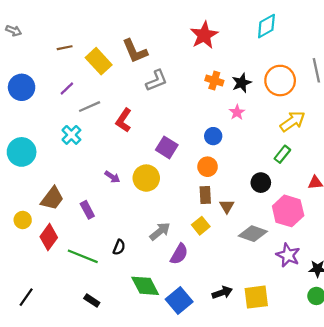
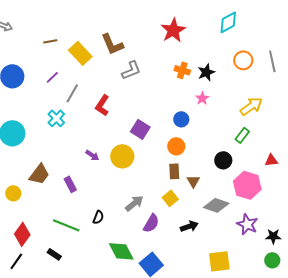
orange circle: (280, 81) -> (243, 60), moved, size x0.7
gray line: (90, 107) -> (72, 93), turned -36
red diamond: (49, 237) -> (22, 234), moved
black arrow: (222, 293) -> (189, 226), moved
black rectangle: (92, 301) -> (54, 254), moved

